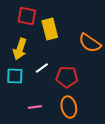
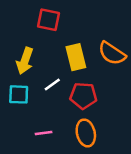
red square: (27, 16) -> (49, 20), moved
yellow rectangle: (50, 29) -> (76, 57), moved

